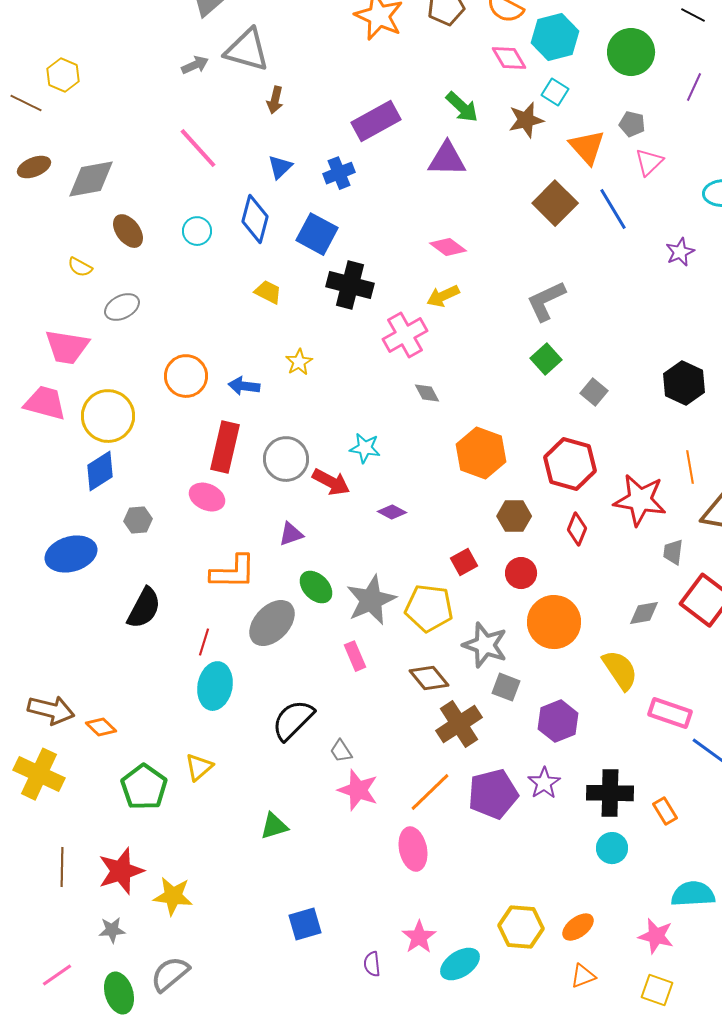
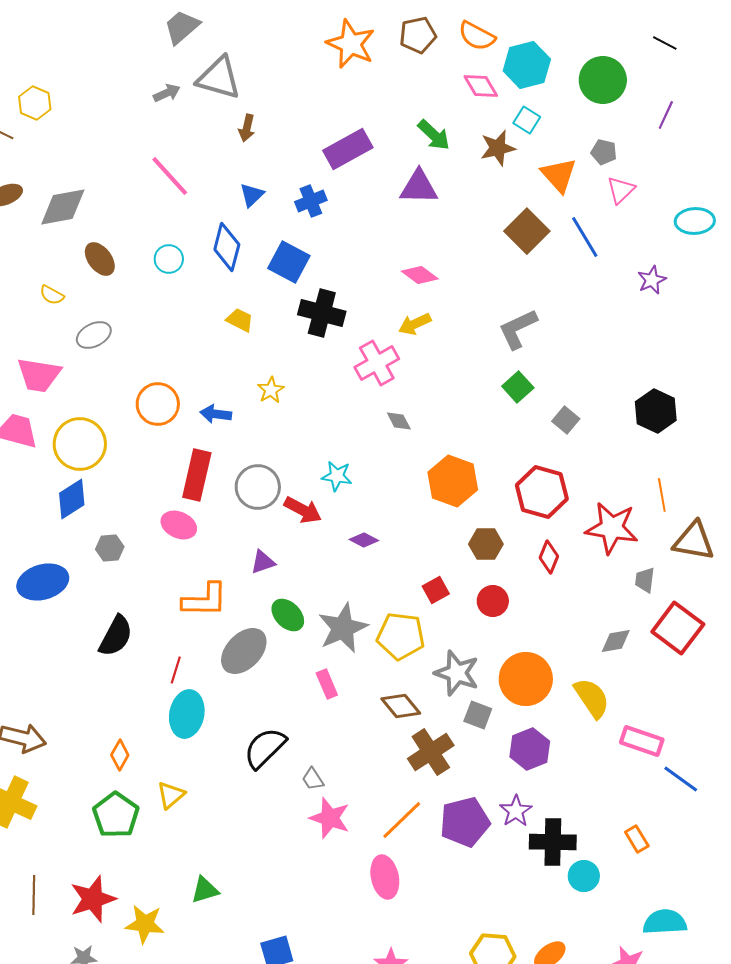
orange circle: (554, 622) -> (526, 679), moved
orange diamond: (101, 727) -> (120, 755), moved, turned 76
black cross: (610, 793) -> (553, 842), moved
green triangle: (274, 826) -> (205, 890), moved

